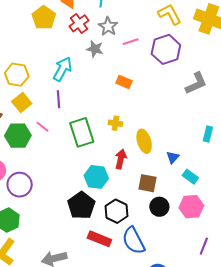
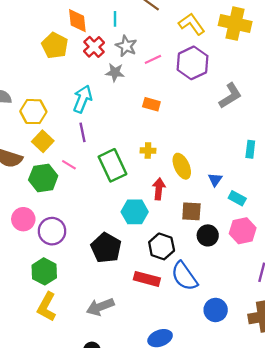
black pentagon: (81, 205) -> (106, 248), moved

